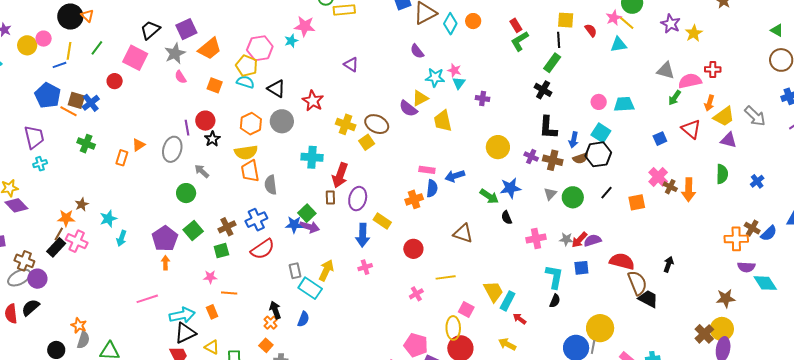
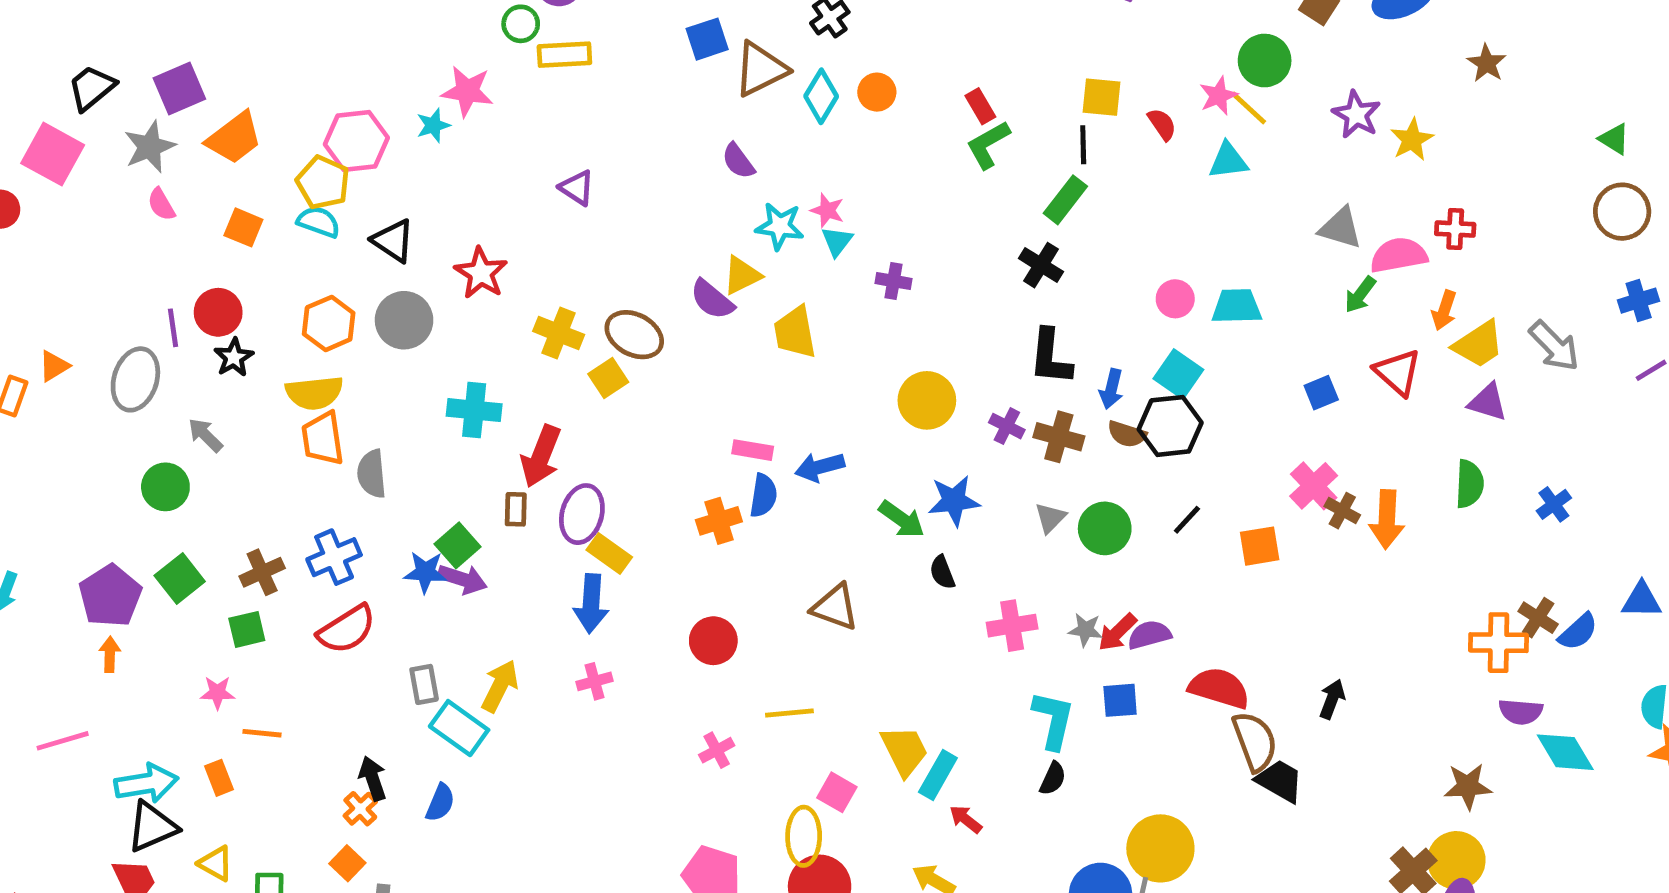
brown semicircle: (581, 158) -> (1127, 434), turned 35
yellow rectangle: (382, 221) -> (609, 553), moved

